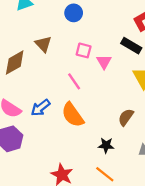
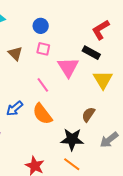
pink square: (84, 50) -> (43, 49), moved
pink triangle: (104, 62) -> (68, 67), size x1.6
black star: (106, 145) -> (72, 139), size x1.6

